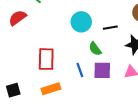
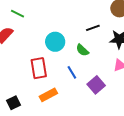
cyan circle: (81, 22) -> (55, 42), moved
purple square: (102, 70) -> (96, 85), moved, turned -30

